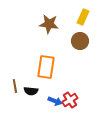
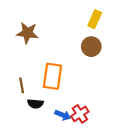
brown star: (49, 24) -> (27, 33), moved
brown line: (15, 86) -> (22, 85), moved

